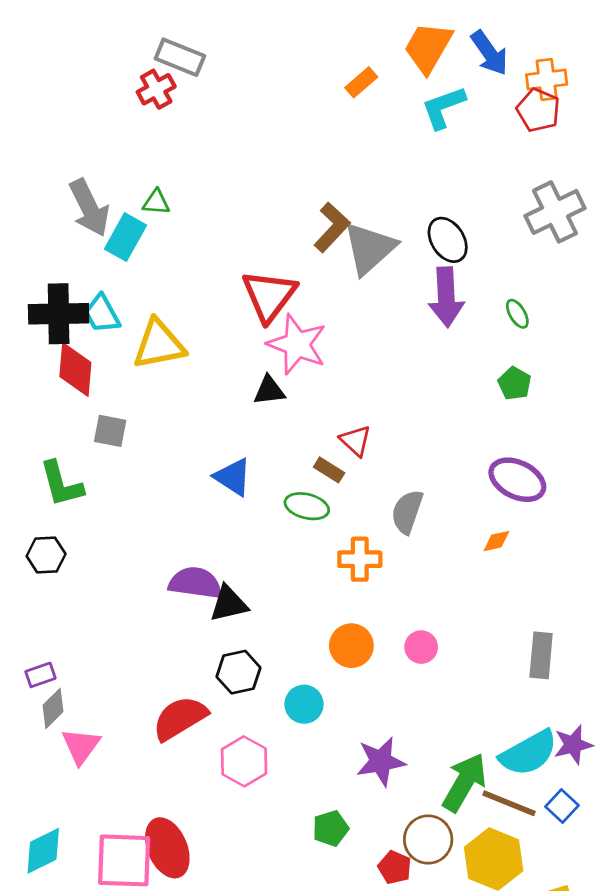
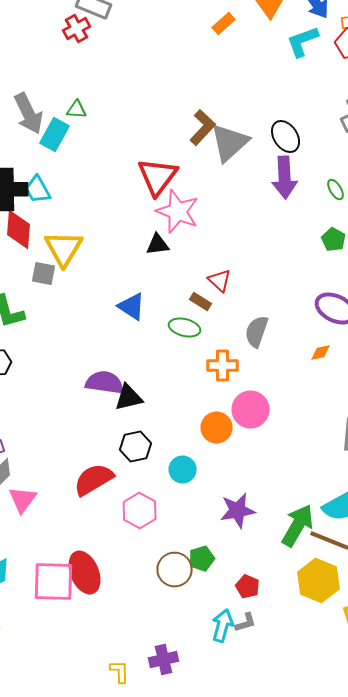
cyan L-shape: (443, 107) -> (303, 42), moved
yellow triangle: (159, 344) -> (64, 248), moved, turned -48
pink circle: (421, 647) -> (251, 410), moved, size x1.6
brown circle: (428, 839) -> (175, 570), moved

